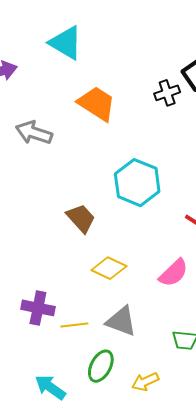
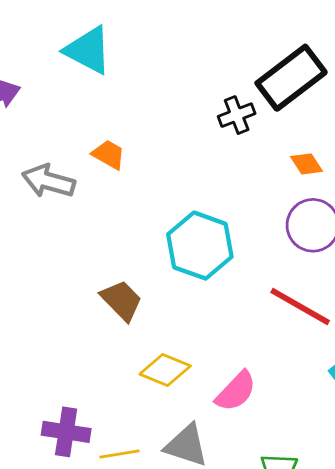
orange trapezoid: (97, 104) -> (109, 155), moved, size x0.6
pink semicircle: (174, 273) -> (236, 391), moved

